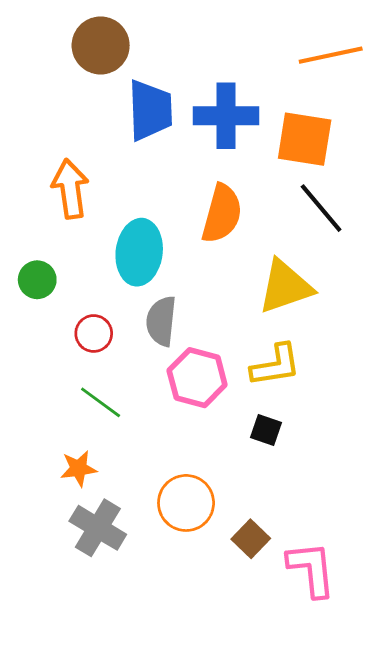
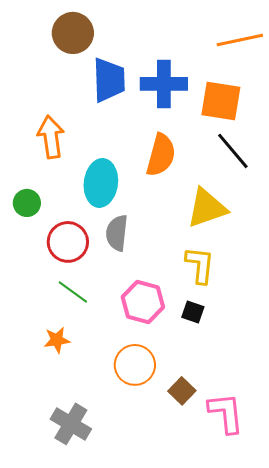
red circle: (94, 333) -> (68, 242), size x1.5
yellow L-shape: (276, 365) -> (200, 265), turned -75
pink hexagon: (197, 378) -> (143, 302), moved
gray cross: (98, 528) -> (71, 424), moved

